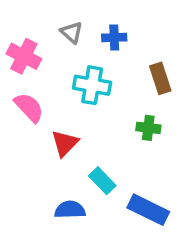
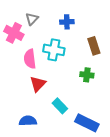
gray triangle: (72, 32) -> (32, 19), moved, turned 32
pink semicircle: (29, 107) -> (30, 59), moved, turned -144
blue semicircle: (70, 210) -> (28, 121), moved

